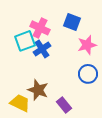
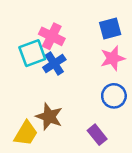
blue square: (72, 22) -> (110, 28), moved, turned -36
yellow trapezoid: (20, 103) -> (26, 133), turned 95
purple rectangle: (64, 105) -> (97, 135), moved

